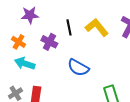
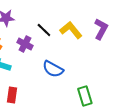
black line: (69, 27) -> (44, 30), turned -35

